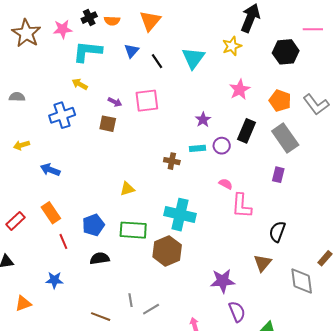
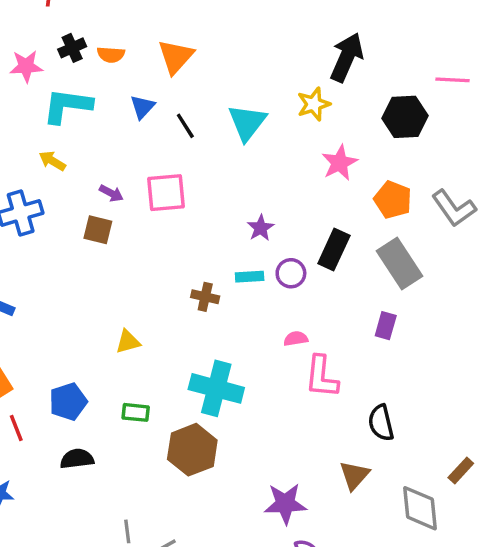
pink star: (240, 90) -> (340, 163), moved
pink semicircle: (226, 184) -> (296, 339), turned -40
green rectangle: (133, 230) -> (136, 412), size x0.6
black semicircle: (277, 232) -> (381, 423), turned -35

